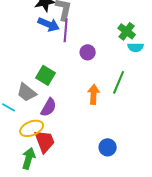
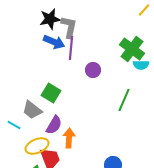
green cross: (127, 31) -> (132, 49), size x1.4
orange arrow: (94, 94) -> (69, 138), moved

